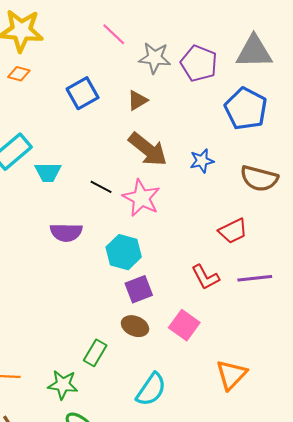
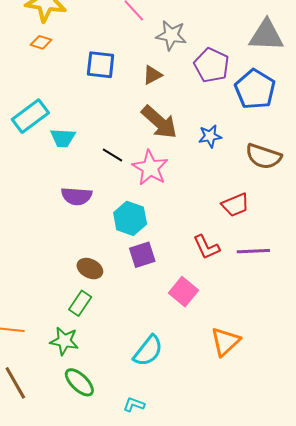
purple pentagon: (199, 63) -> (212, 65), moved
blue square: (83, 93) -> (101, 65), turned 32
brown ellipse: (135, 326) -> (90, 269), moved
green rectangle: (95, 353) -> (80, 303), moved

